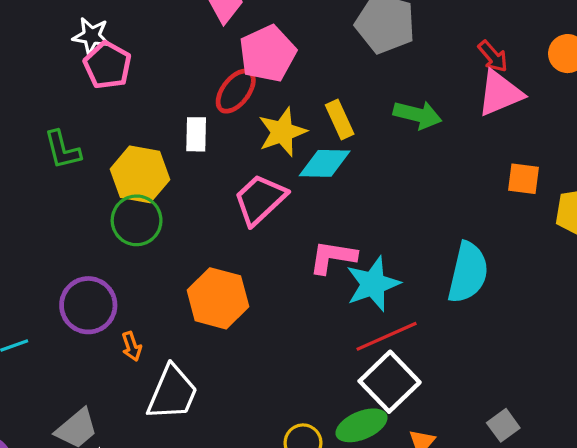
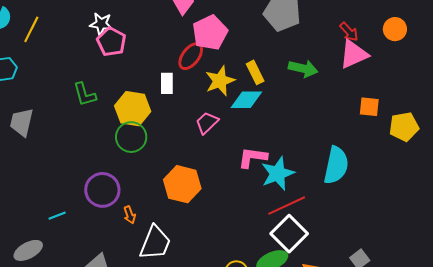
pink trapezoid: (260, 199) -> (207, 123), size x0.7

